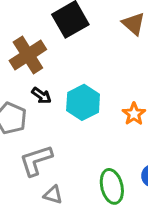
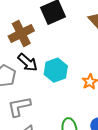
black arrow: (41, 96) -> (28, 62), size x1.5

